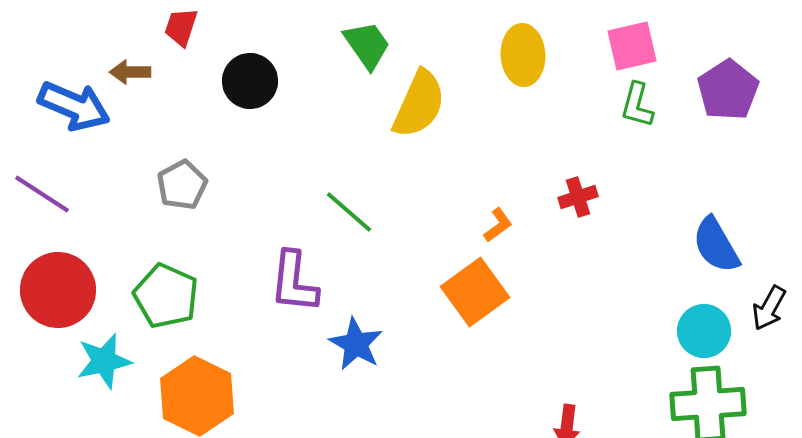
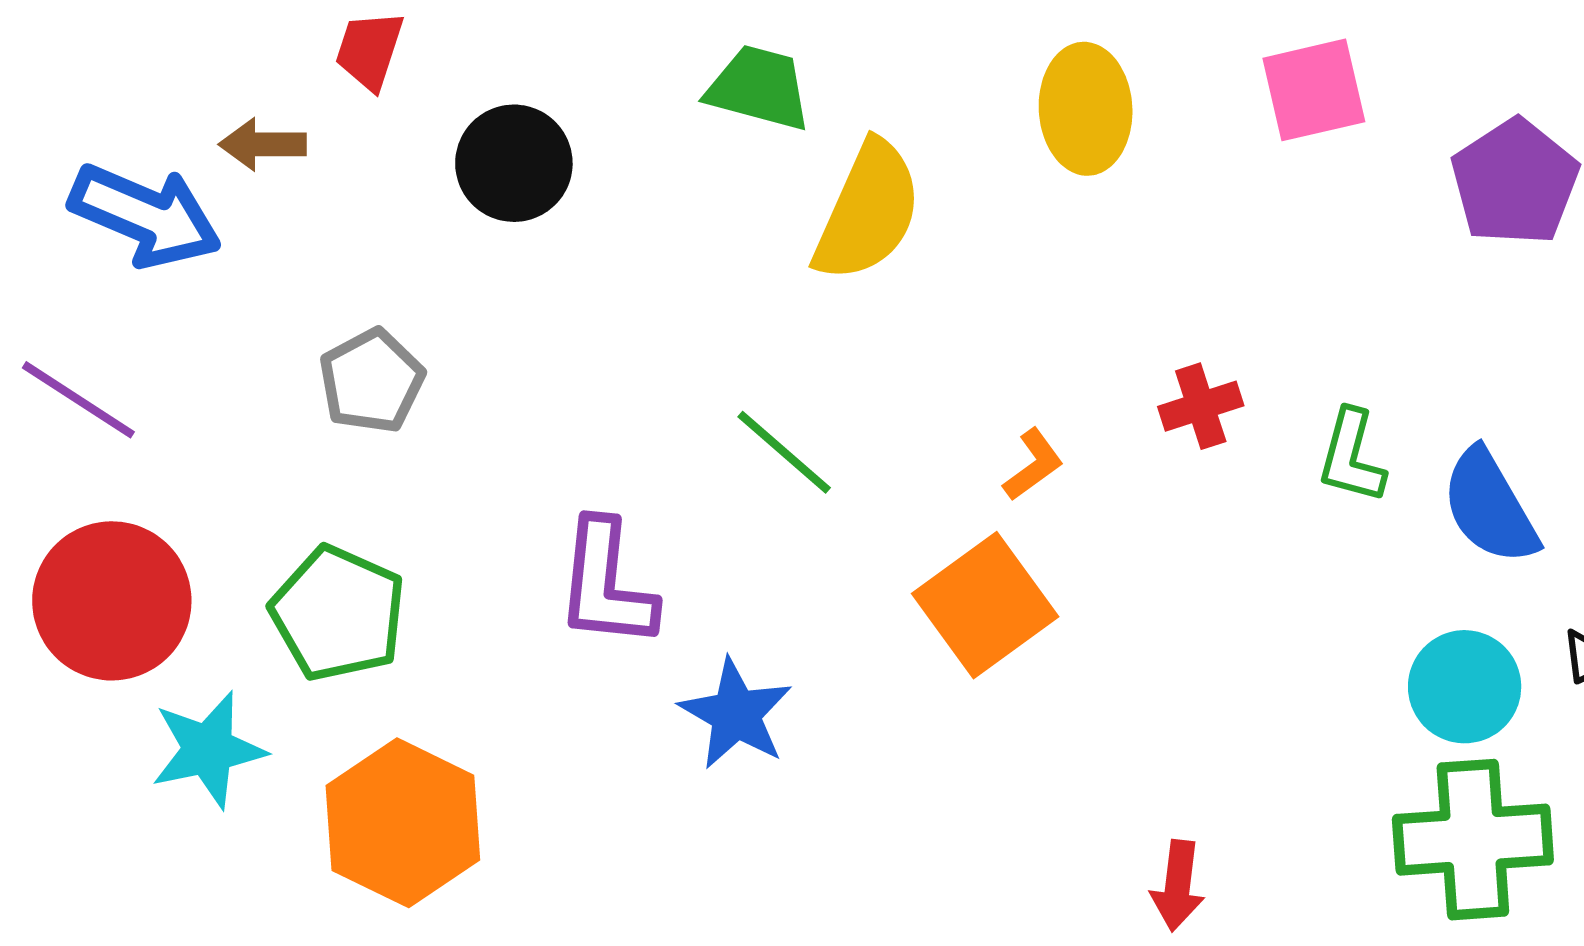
green trapezoid: (367, 45) -> (759, 88), turned -40
green L-shape: (637, 105) -> (1351, 456), moved
green line: (349, 212) -> (784, 452), moved

